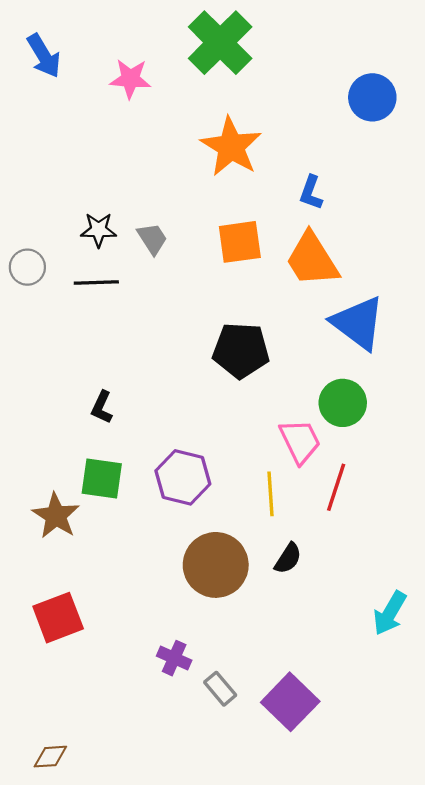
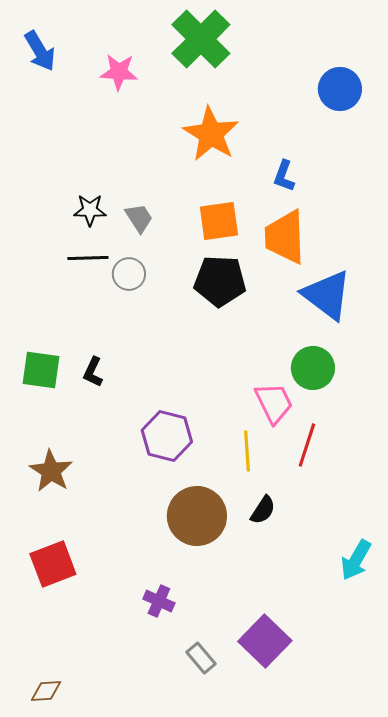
orange trapezoid: (312, 259) -> (285, 237), turned 30
gray circle: (27, 267) -> (129, 274), moved
black pentagon: (241, 350) -> (220, 281), moved
green square: (102, 478) -> (41, 370), moved
gray rectangle: (220, 689) -> (201, 658), moved

